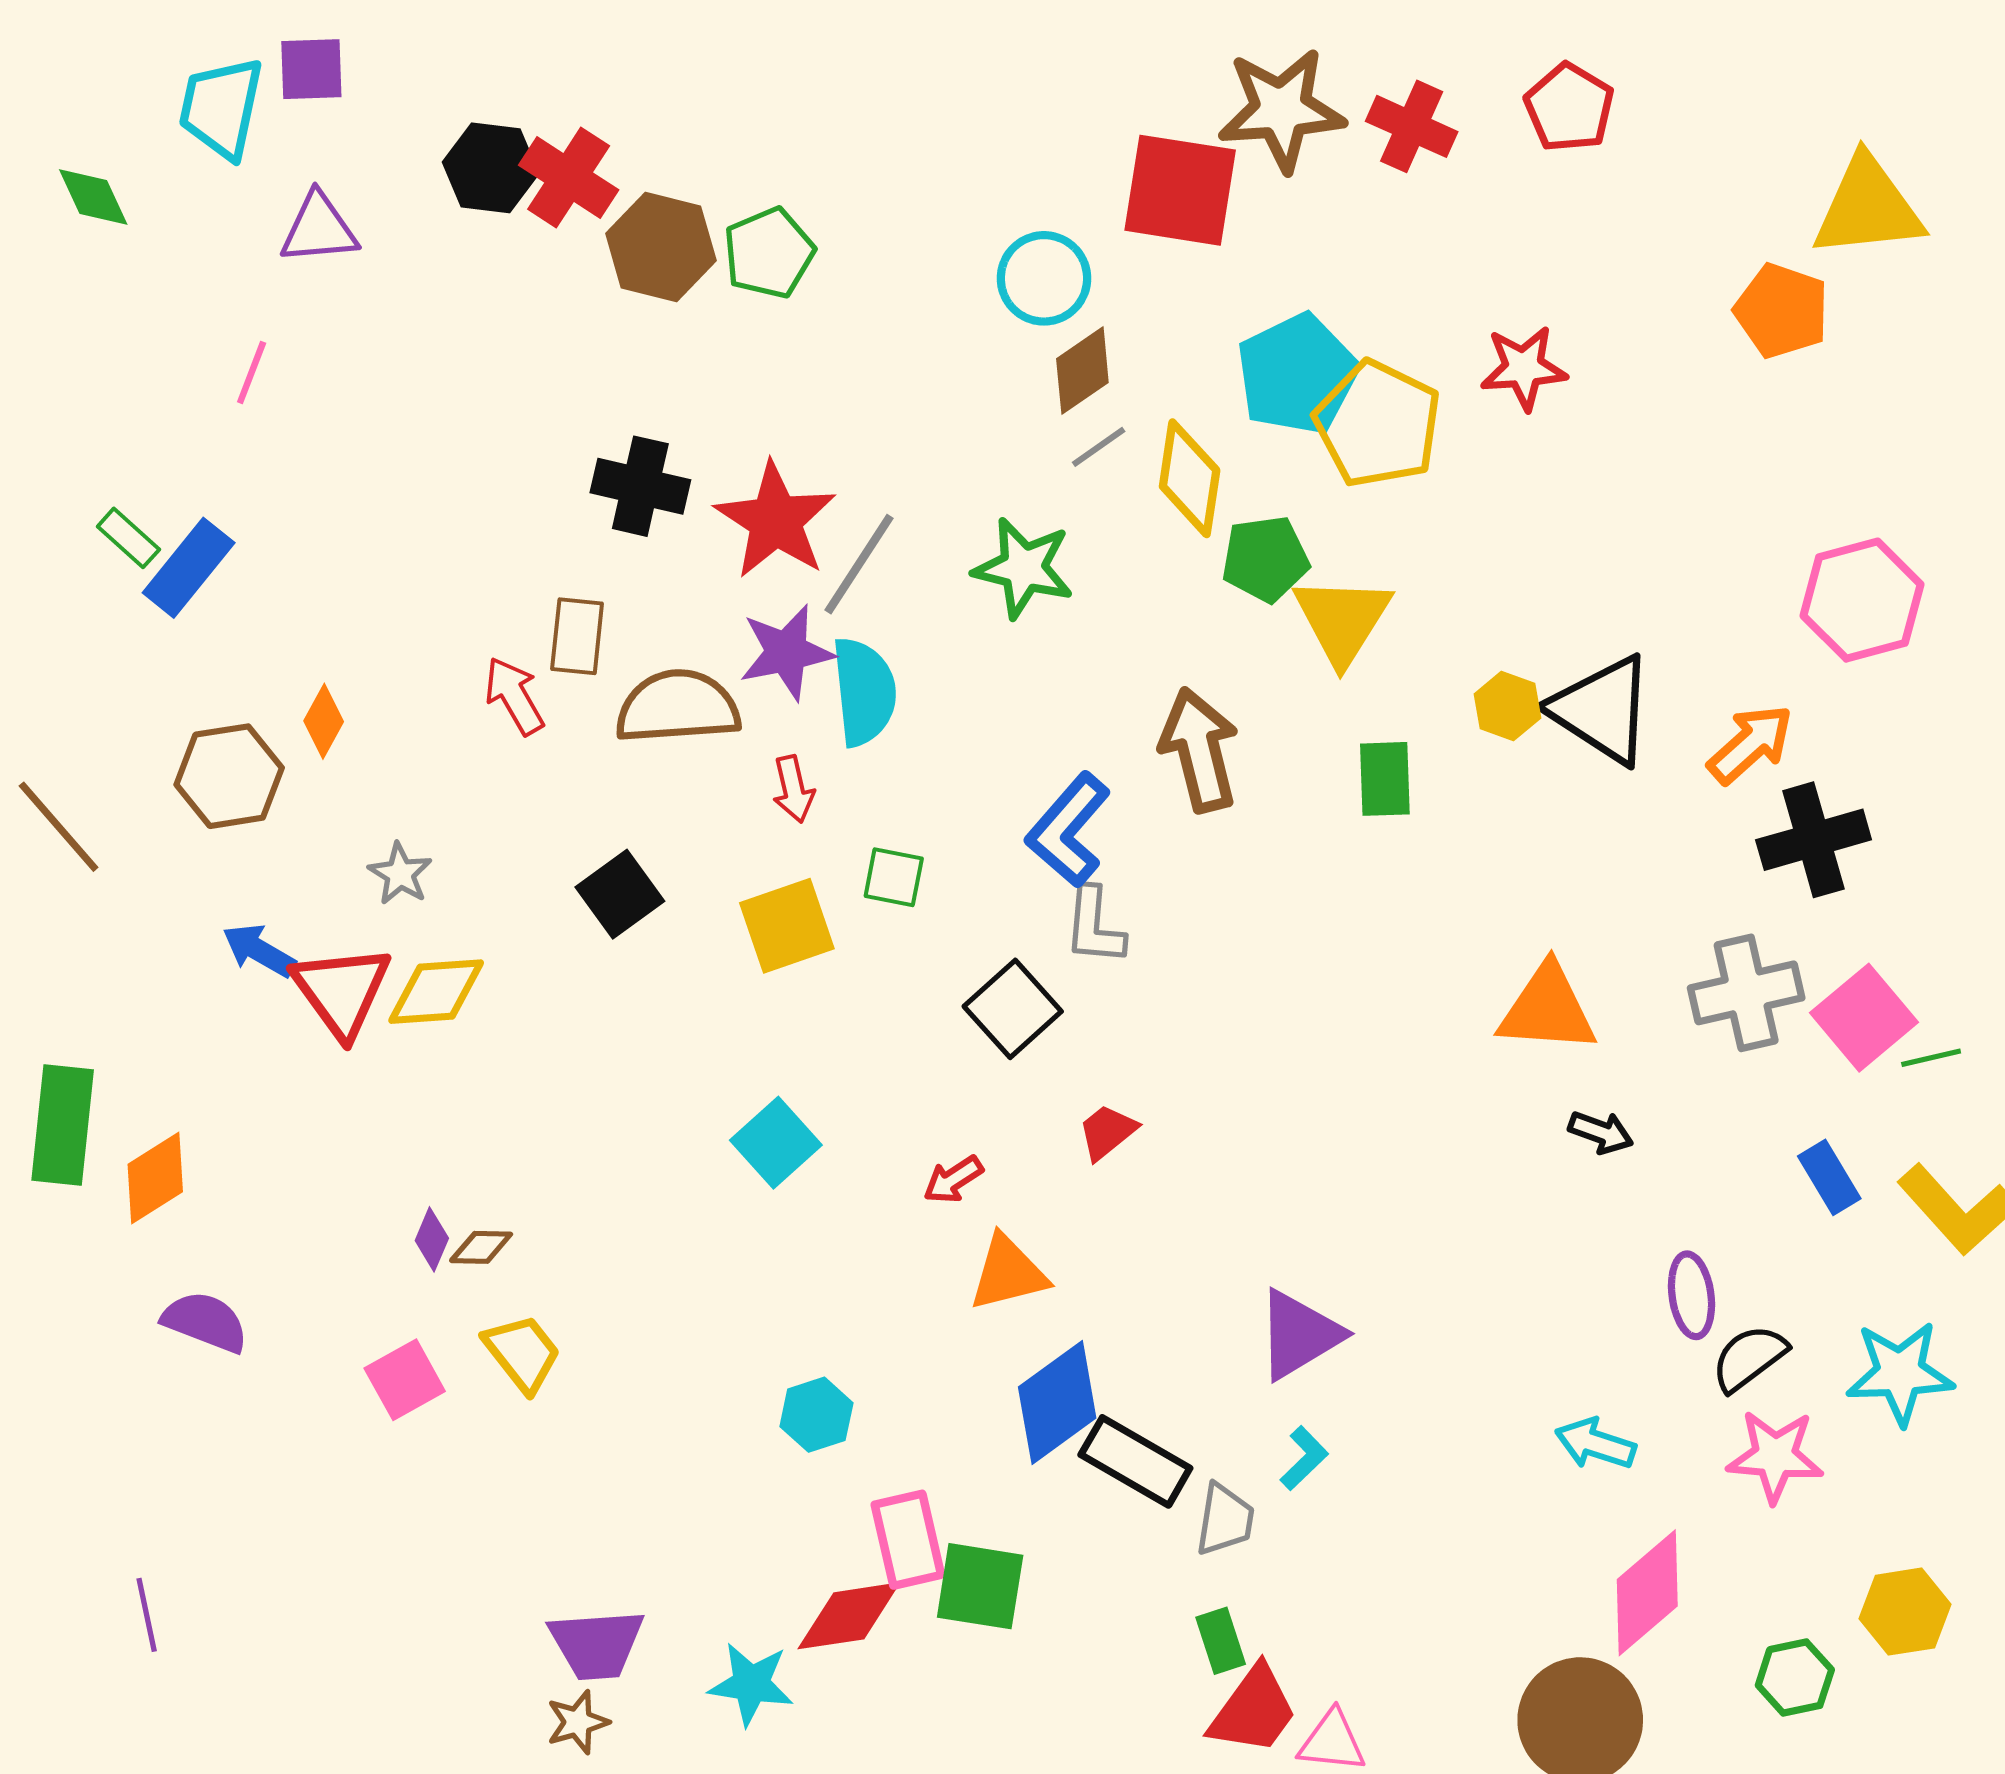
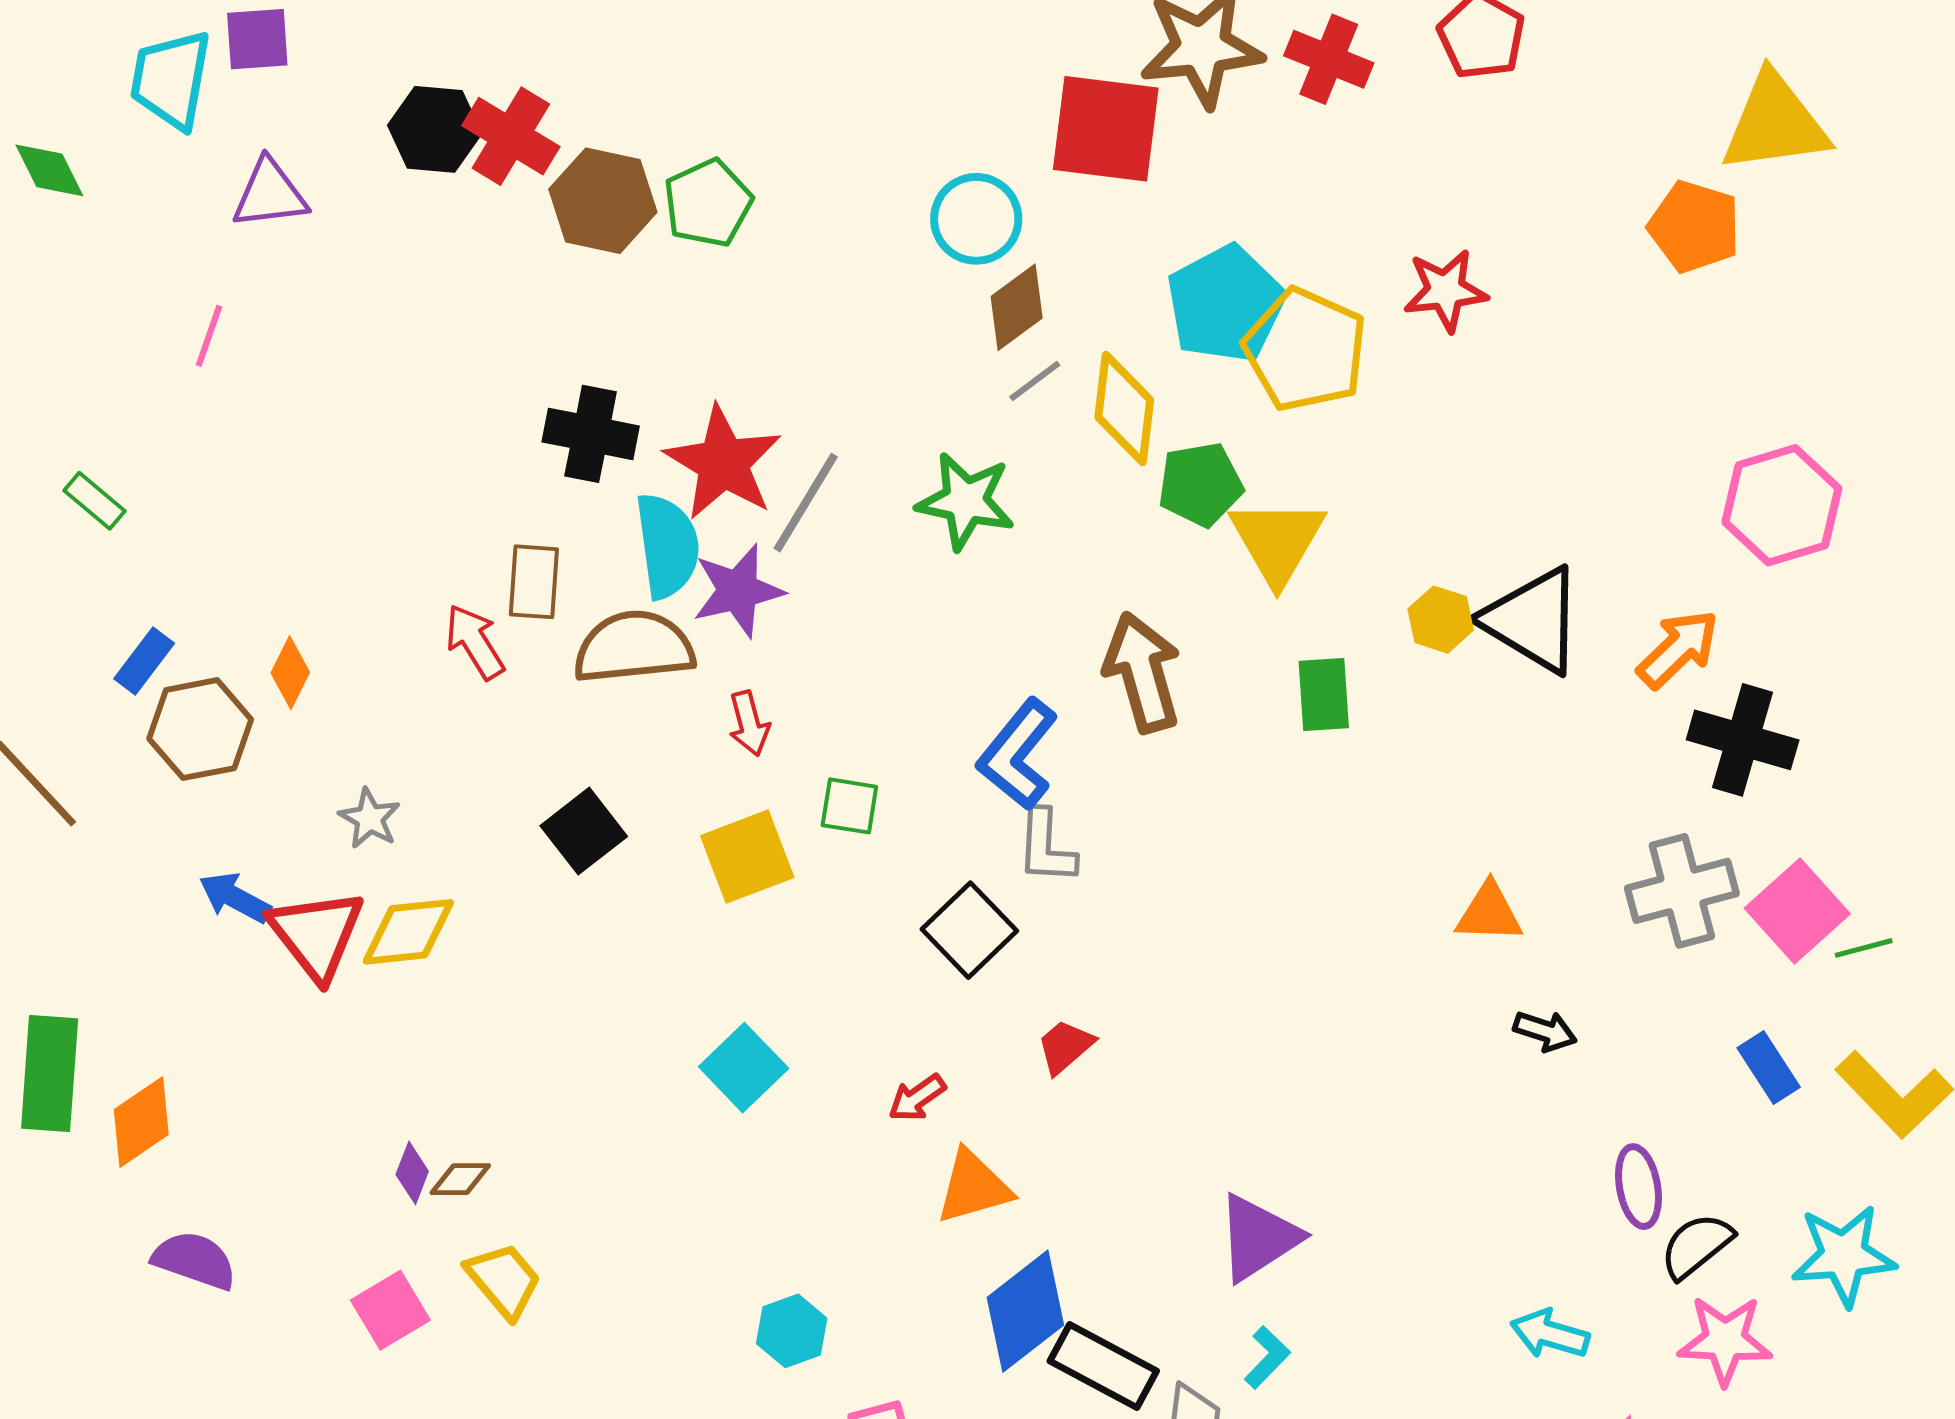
blue rectangle: (189, 568) -> (144, 661), moved, size x0.7
cyan semicircle: (864, 692) -> (667, 546), moved
black cross: (1814, 840) -> (1743, 740), turned 34
orange triangle: (1547, 1009) -> (1489, 913), size x0.7

